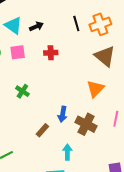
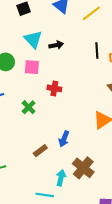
red cross: (51, 53) -> (54, 88), moved
brown cross: (86, 124) -> (83, 168), moved

